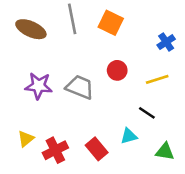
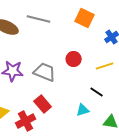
gray line: (72, 19) -> (39, 19), turned -65
orange square: (111, 23) -> (85, 18), moved
red rectangle: (97, 149) -> (43, 104), moved

